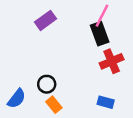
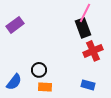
purple rectangle: (45, 20) -> (15, 25), moved
orange rectangle: (54, 105) -> (45, 87), turned -48

